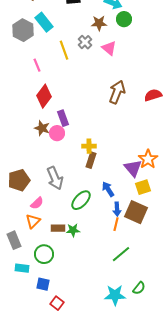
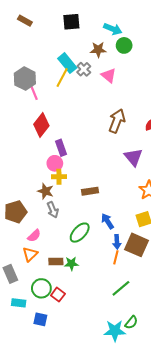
cyan rectangle: (44, 22) -> (67, 63), moved
gray hexagon: (23, 30) -> (25, 79), moved
yellow line: (64, 50) -> (62, 78), turned 48
brown star: (42, 128) -> (46, 191), moved
yellow cross: (89, 146) -> (59, 177), moved
brown rectangle: (91, 160) -> (90, 191), turned 63
purple triangle: (133, 168) -> (133, 157), moved
gray arrow: (55, 178) -> (53, 210), size x0.7
green semicircle: (139, 288) -> (131, 322), moved
red square: (57, 303) -> (58, 295), moved

